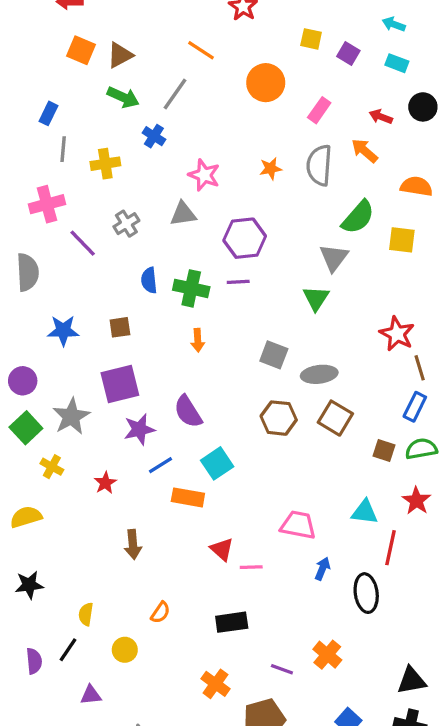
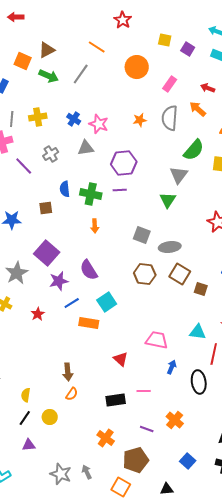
orange square: (81, 50) -> (23, 61), moved
blue cross: (154, 136) -> (74, 119), moved
gray line: (63, 149) -> (12, 119), moved
brown square: (120, 327) -> (46, 208), moved
purple square: (120, 384) -> (47, 253), turned -35
brown square: (384, 450) -> (201, 289), moved
brown arrow: (133, 544) -> (68, 372), moved
red triangle: (222, 549) -> (121, 359), moved
pink line: (251, 567) -> (144, 391), moved
black line: (68, 650) -> (25, 418), moved

